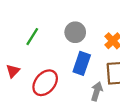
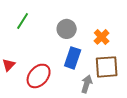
green line: (32, 37) -> (23, 21), moved

